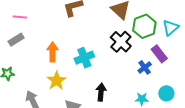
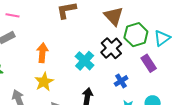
cyan cross: (84, 58) -> (85, 61), moved, turned -30
blue cross: (145, 67) -> (121, 81), moved

